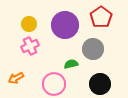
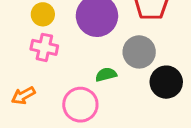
pink cross: (30, 46) -> (44, 47), turned 36
black circle: (100, 84) -> (166, 82), moved

